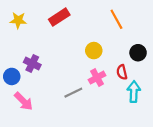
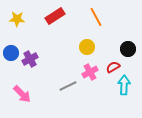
orange line: (116, 19) -> (96, 17), moved
purple cross: (32, 64) -> (30, 59), turned 35
red semicircle: (122, 72) -> (113, 67), turned 72
blue circle: (12, 76) -> (11, 53), moved

